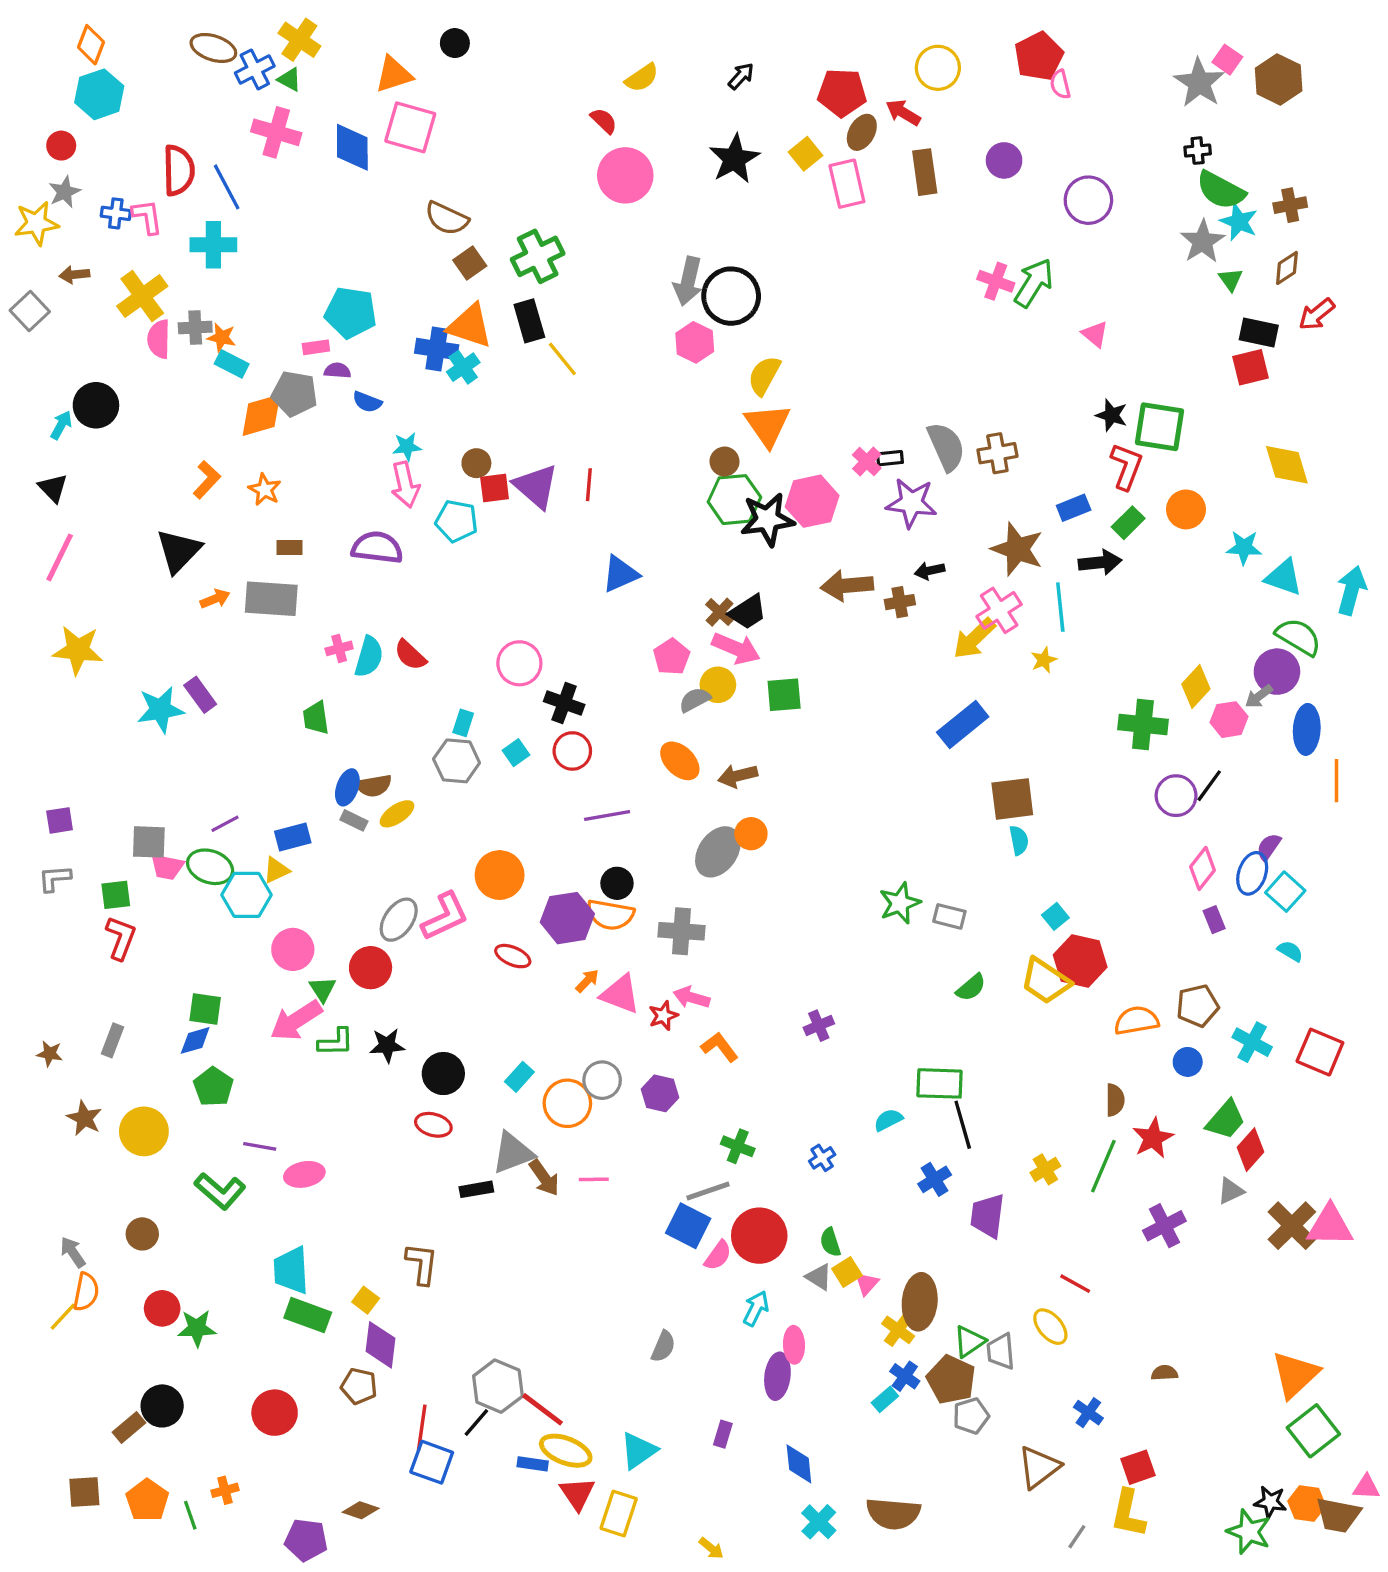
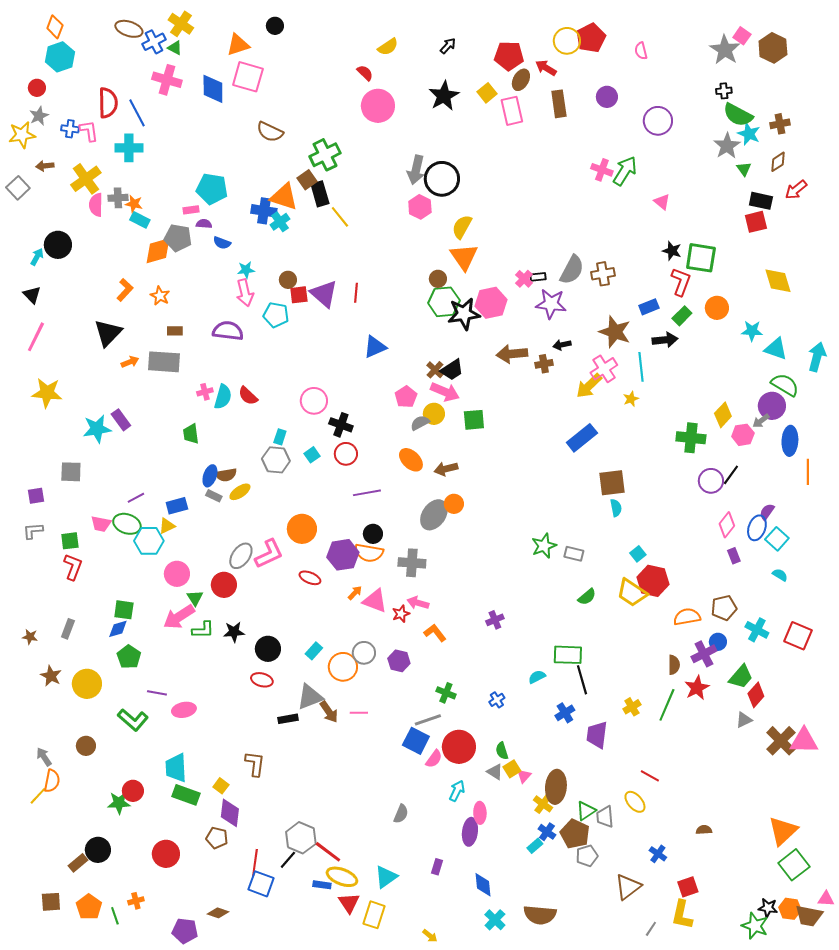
red pentagon: (1039, 56) -> (591, 38), moved
brown square: (470, 263) -> (307, 180), moved
gray semicircle: (946, 447) -> (572, 270), turned 52
gray square: (149, 842) -> (71, 472), moved
purple cross: (1164, 1226) -> (704, 654), moved
red circle: (162, 1308) -> (133, 791), moved

